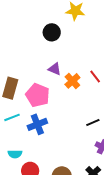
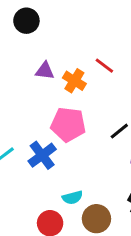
pink pentagon: (38, 95) -> (68, 125), moved
cyan semicircle: (15, 154) -> (72, 197), moved

